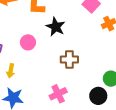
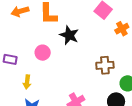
brown cross: (69, 59) -> (105, 65), moved

